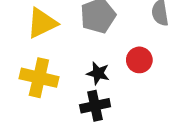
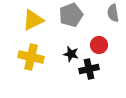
black cross: (95, 106) -> (89, 69), moved

